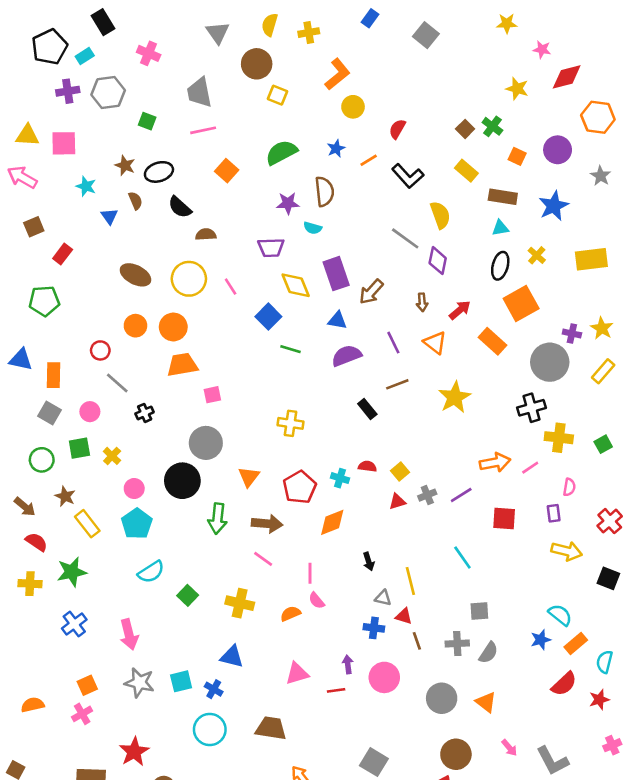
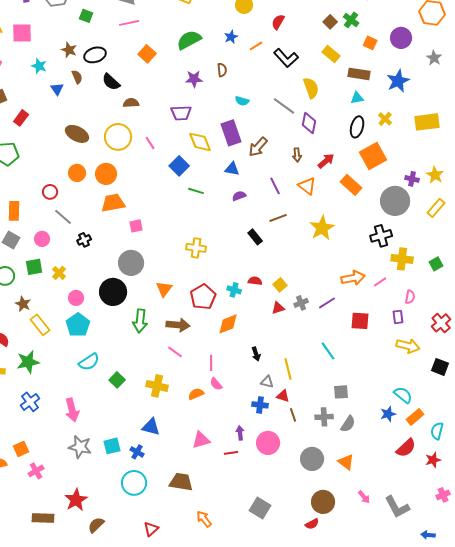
brown semicircle: (324, 191) -> (222, 70), size x0.6
cyan semicircle: (313, 228) -> (242, 101), moved
purple semicircle: (347, 356) -> (239, 196), size x0.6
orange square: (87, 685) -> (21, 449), moved

